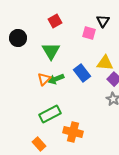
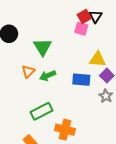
red square: (55, 21) -> (84, 16), moved
blue rectangle: (82, 73) -> (81, 80), moved, turned -48
orange triangle: (44, 79) -> (28, 71), moved

